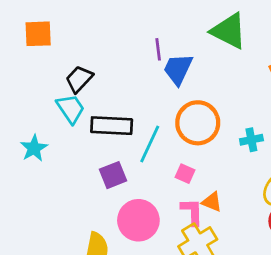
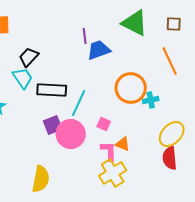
blue trapezoid: (178, 69) -> (99, 50), turned 45
orange circle: (198, 123) -> (131, 88), moved
pink circle: (138, 220) -> (71, 134), moved

